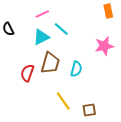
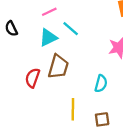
cyan semicircle: (76, 69) -> (101, 84), moved
yellow line: (63, 101) -> (73, 109), turned 36

